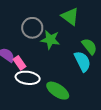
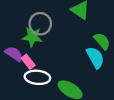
green star: (50, 40) -> (32, 37), moved

